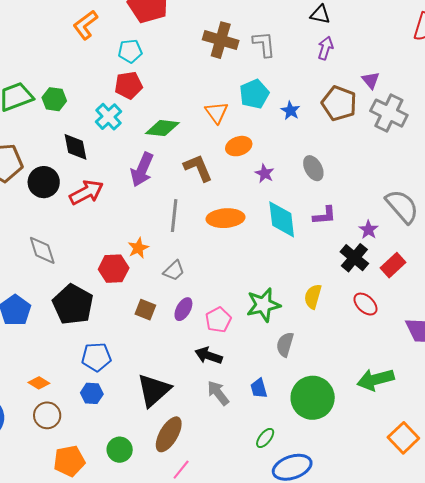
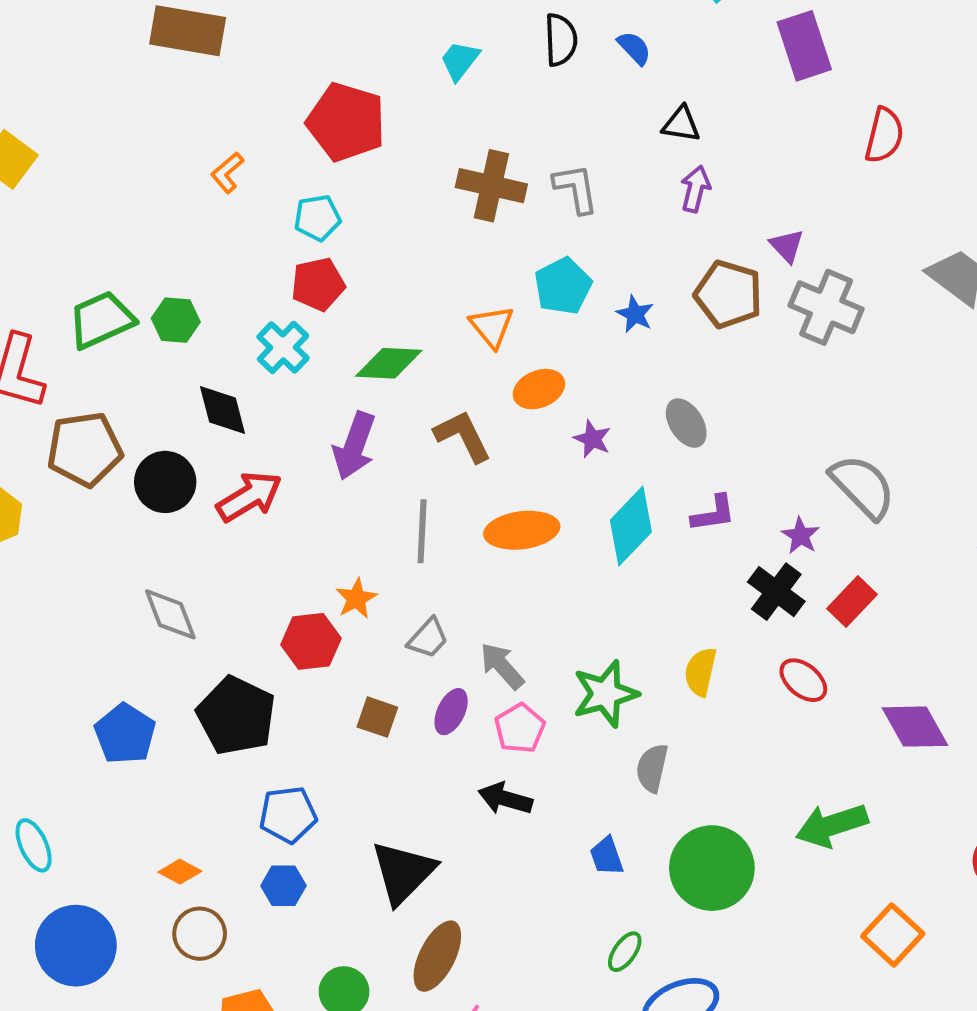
orange L-shape: (85, 25) -> (227, 173), size x0.7
cyan diamond: (282, 219) -> (631, 526), turned 54
gray arrow: (218, 393) -> (502, 666), moved

